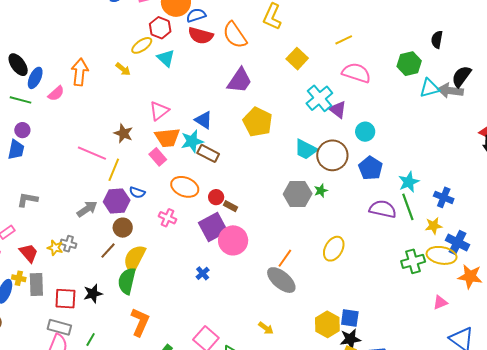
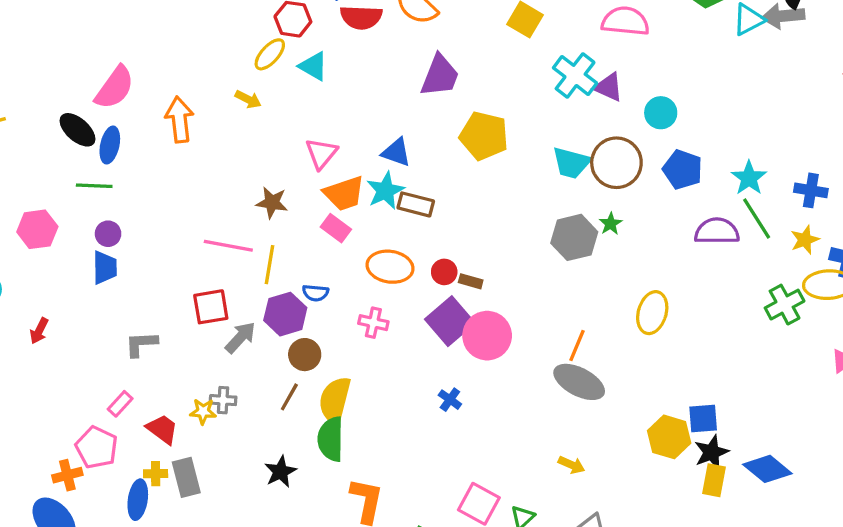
pink semicircle: (56, 93) -> (115, 88), moved, size x1.6
red square: (65, 299) -> (211, 307), moved

